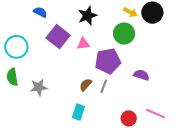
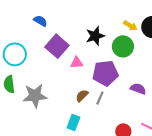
black star: (87, 16) -> (95, 36), moved
pink triangle: (83, 44) -> (77, 63), moved
gray star: (39, 87) -> (35, 96), size x1.4

